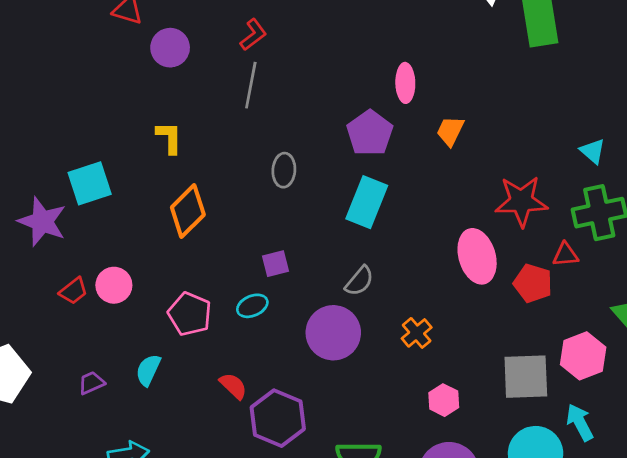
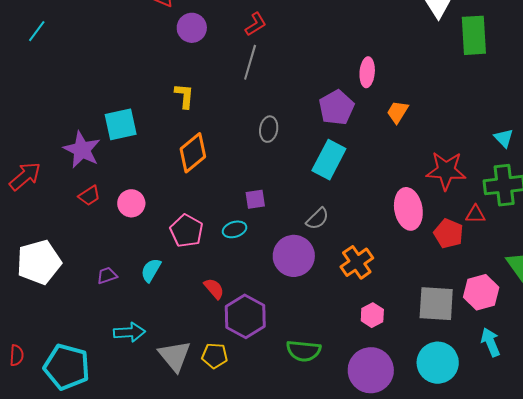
red trapezoid: (74, 291) -> (89, 196), moved
orange cross: (417, 333) -> (357, 262), size x1.4
cyan arrow: (580, 422) -> (491, 342), moved

